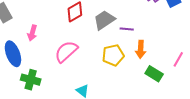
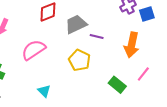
orange arrow: (141, 49) -> (132, 45), moved, size x1.4
yellow pentagon: (113, 55) -> (79, 60), turned 30

